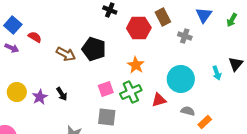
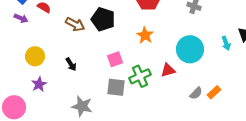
yellow circle: (17, 92) -> (35, 56), moved
green cross: (131, 92) -> (140, 76), moved
purple star: (40, 97) -> (39, 84), moved
gray semicircle: (188, 111) -> (196, 93), moved, turned 120

